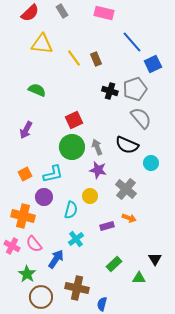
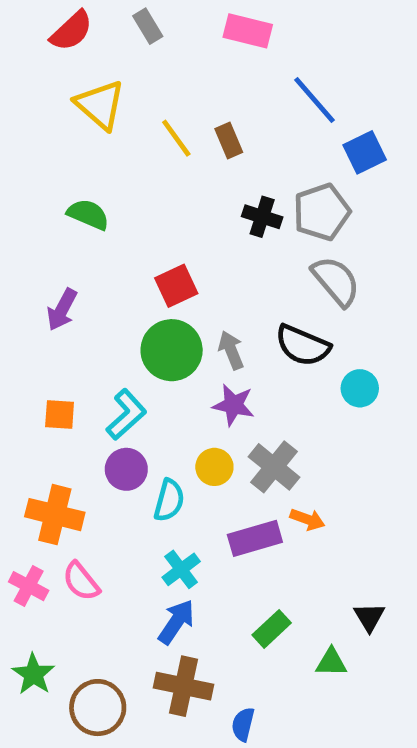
yellow triangle: (42, 44) -> (100, 105), turned 35
orange square: (25, 174) -> (60, 415), turned 32
cyan L-shape: (53, 174) -> (126, 415), turned -30
gray cross: (126, 189) -> (274, 467), moved
purple circle: (44, 197) -> (126, 469), moved
purple rectangle: (107, 226) -> (255, 538), size x1.5
blue arrow: (56, 259) -> (176, 622), moved
green star: (27, 274) -> (33, 674), moved

